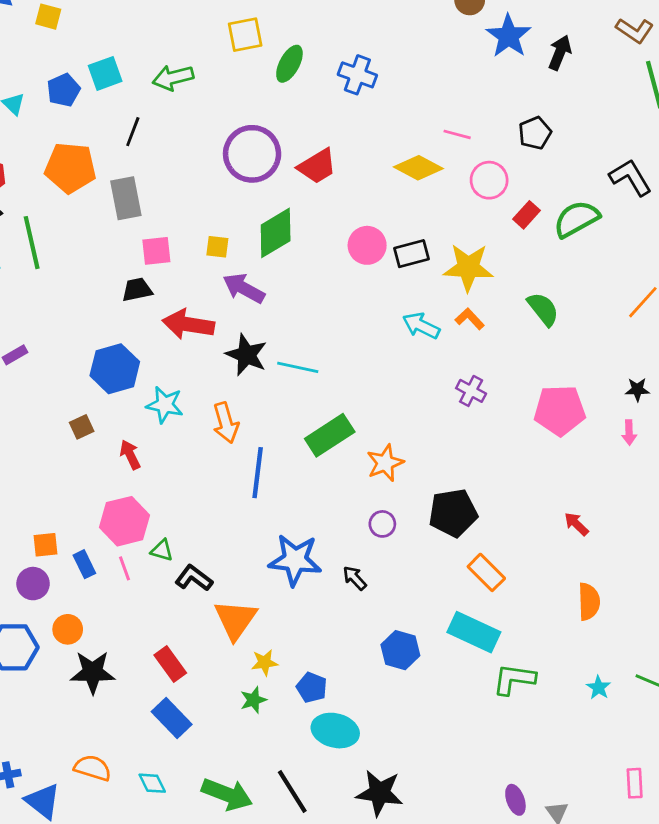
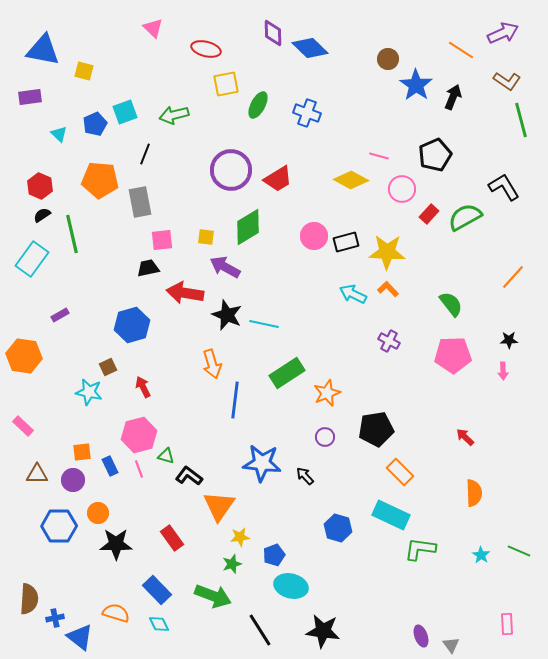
black pentagon: (535, 133) -> (435, 155), size x1.4
green semicircle: (543, 309) -> (451, 304), moved
cyan star: (165, 405) -> (89, 392), moved
blue pentagon: (312, 688) -> (274, 555), turned 30
blue rectangle: (172, 718) -> (157, 590), moved
green arrow: (227, 794) -> (213, 596), moved

